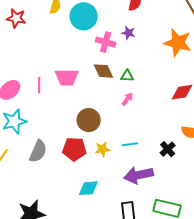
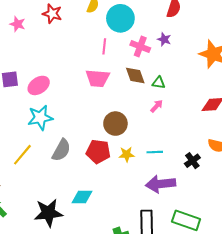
pink line: (39, 85) -> (104, 46), moved
cyan diamond: (88, 188) -> (82, 197), moved

